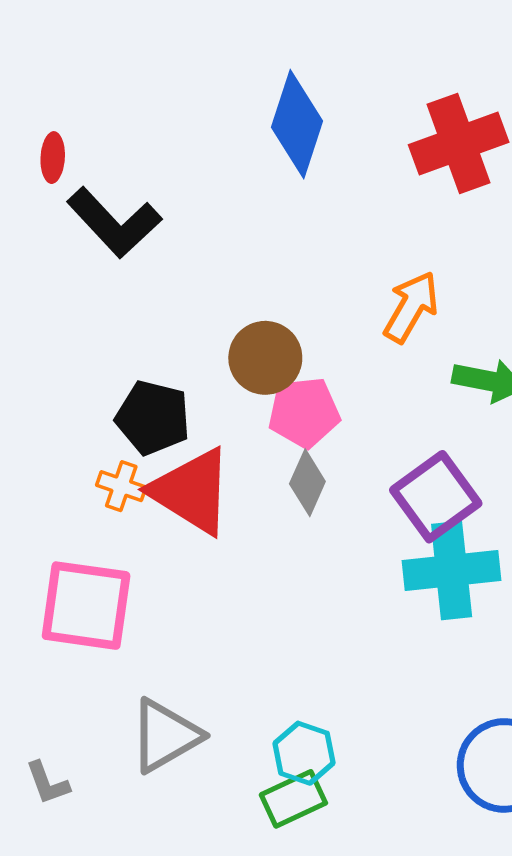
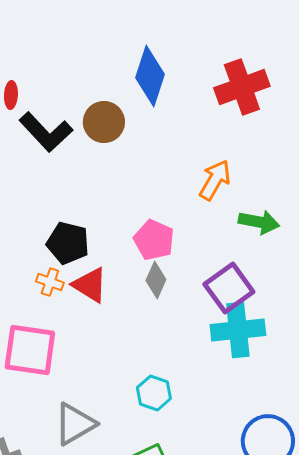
brown circle: (265, 358) -> (104, 122), moved
pink pentagon: (304, 412) -> (154, 240), turned 30
red triangle: (192, 491) -> (90, 285), size x0.7
cyan hexagon: (304, 753) -> (154, 393), moved

